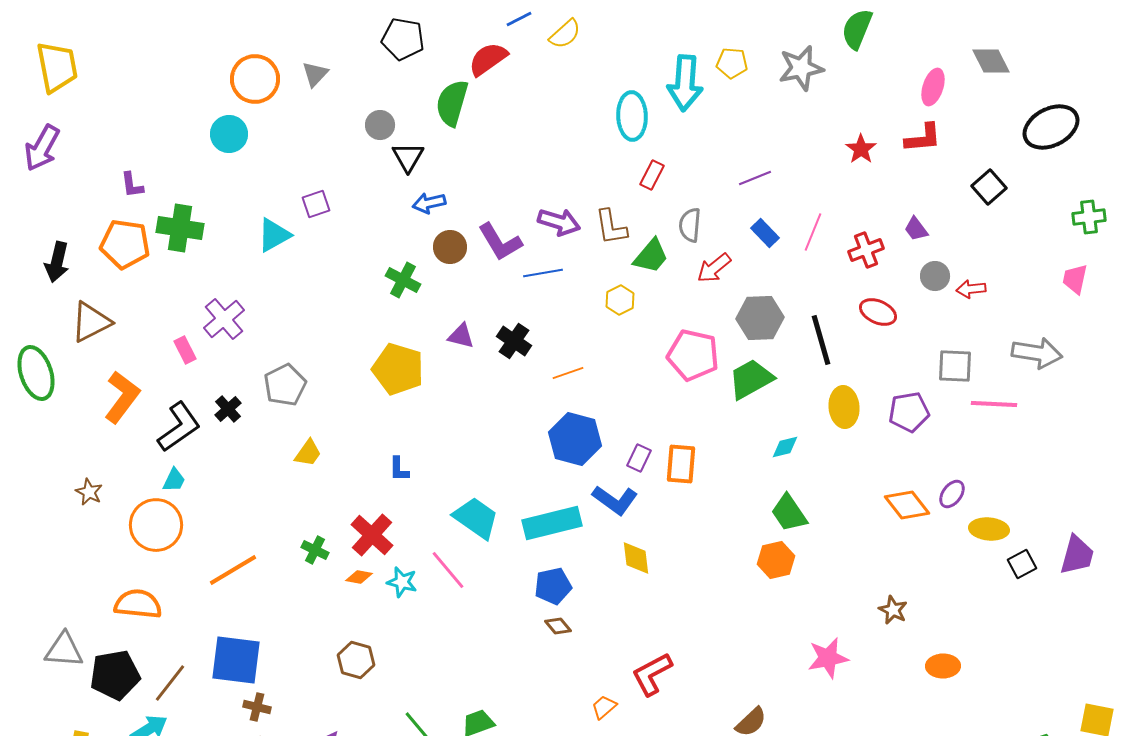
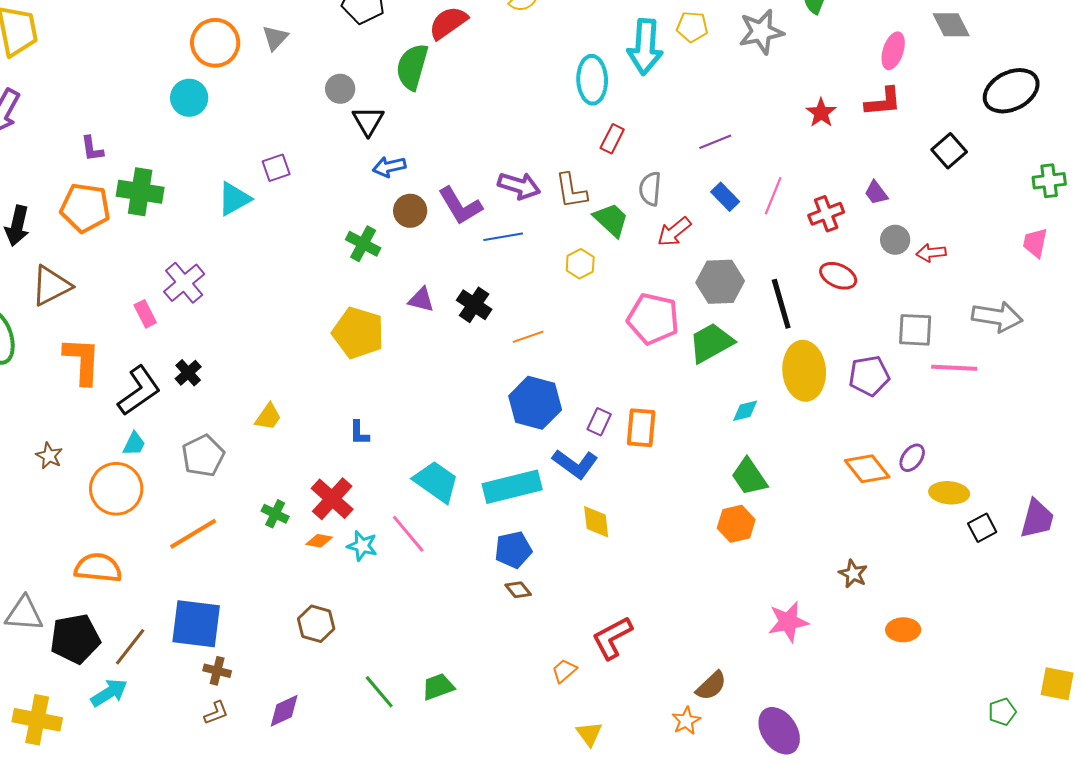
green trapezoid: (651, 256) -> (611, 220), turned -87
gray pentagon: (285, 385) -> (203, 456), moved
orange L-shape: (122, 397) -> (82, 361), turned -34
yellow ellipse: (844, 407) -> (804, 371), size x1.4

